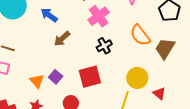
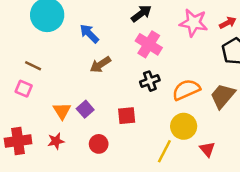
pink cross: (99, 16) -> (149, 44), turned -30
orange semicircle: (140, 35) -> (186, 90), moved, turned 95
red square: (90, 77) -> (127, 116), size x0.7

